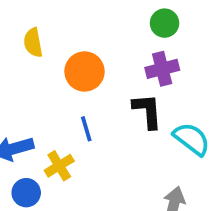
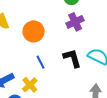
black L-shape: (147, 111) -> (72, 58), moved

